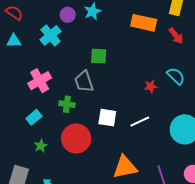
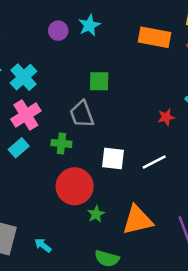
cyan cross: (50, 35) -> (24, 77), moved
cyan rectangle: (34, 117) -> (19, 148), moved
green star: (41, 146) -> (96, 214), moved

